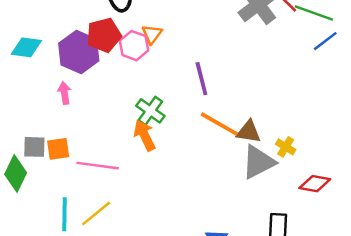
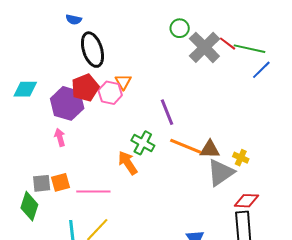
cyan diamond: (26, 47) -> (25, 89), moved
green cross: (150, 111) -> (143, 143), moved
red diamond: (315, 184) -> (246, 201), moved

